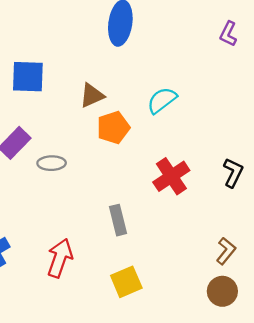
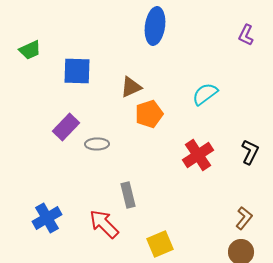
cyan semicircle: (162, 100) -> (205, 94), moved
gray rectangle: (118, 220) -> (128, 195), moved
red arrow: (60, 258) -> (104, 224), turned -64

